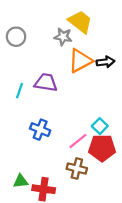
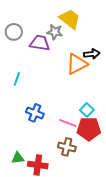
orange triangle: (80, 61) -> (77, 64), moved
purple trapezoid: (46, 83) -> (40, 43), moved
pink line: (78, 141) -> (68, 123), turned 60

